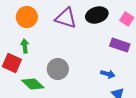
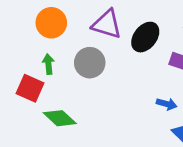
black ellipse: (97, 15) -> (145, 37), moved, turned -35
gray circle: (58, 69) -> (90, 63), moved

